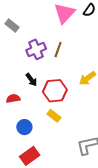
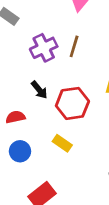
yellow rectangle: (54, 116) -> (62, 143), moved
blue circle: (24, 127) -> (20, 151), moved

